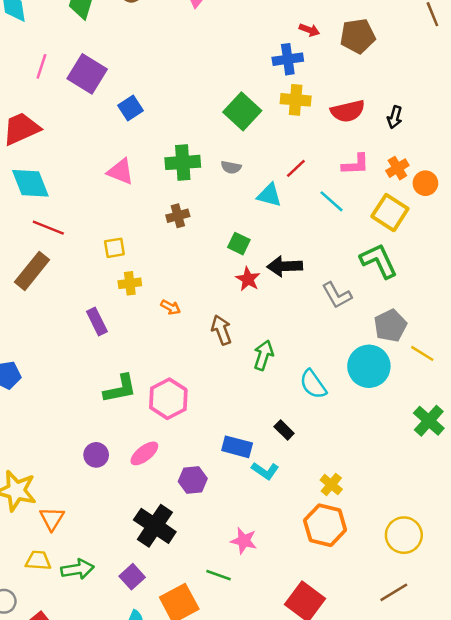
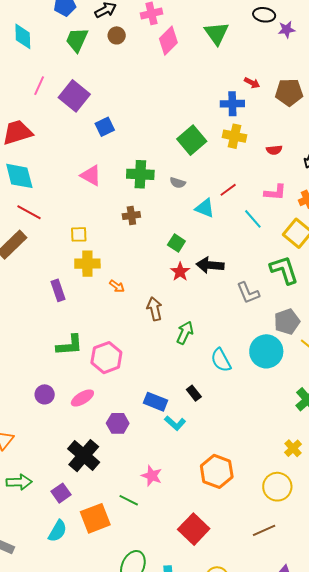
red semicircle: (348, 111) -> (274, 150), size x0.6
yellow cross: (130, 283) -> (87, 264), size x1.4
yellow cross: (331, 485) -> (293, 448), moved

